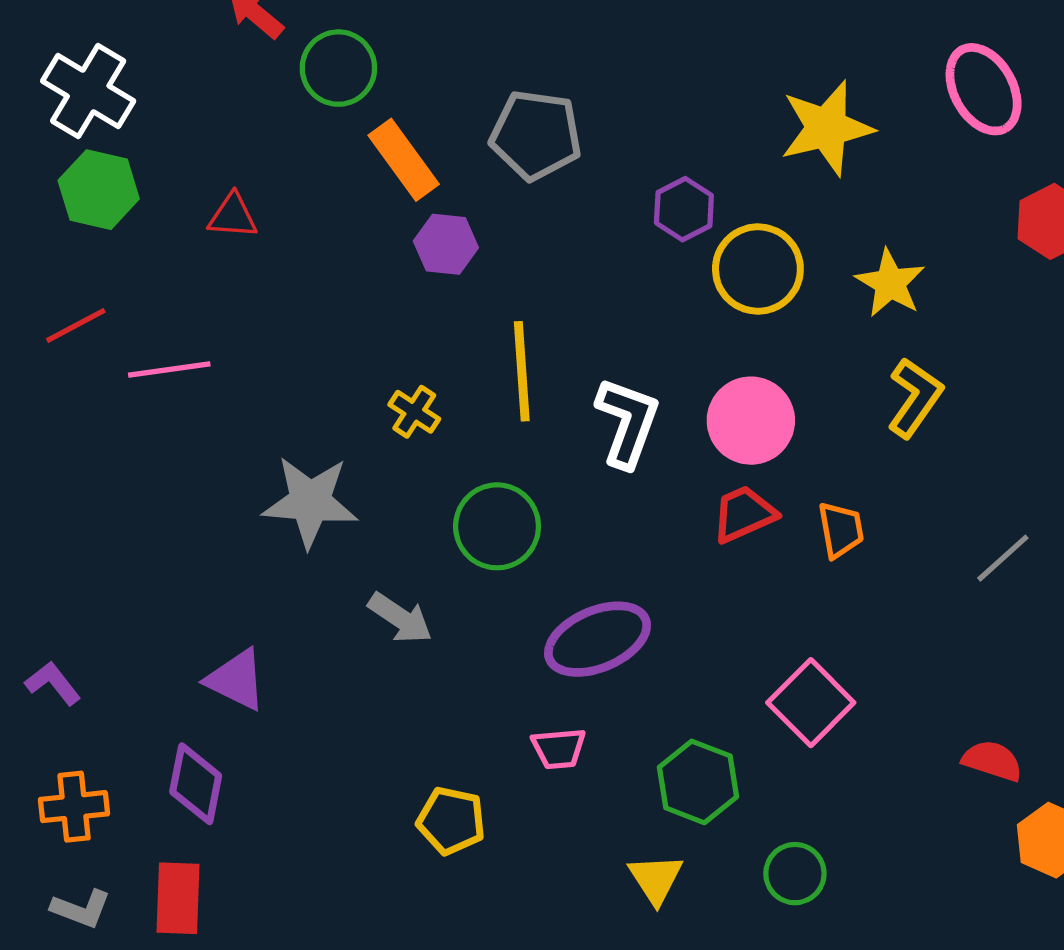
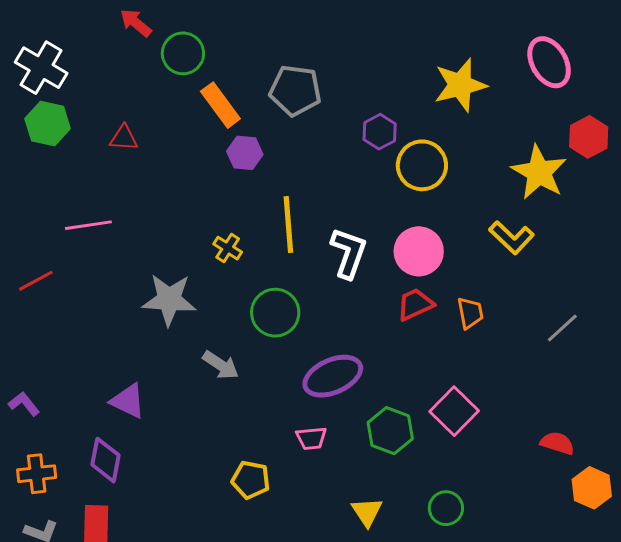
yellow star: (890, 283) -> (539, 172), moved, size x1.4
red line: (76, 325) -> (36, 281), moved
yellow L-shape: (915, 398) -> (512, 238), turned 99
green hexagon: (698, 782) -> (390, 431), moved

